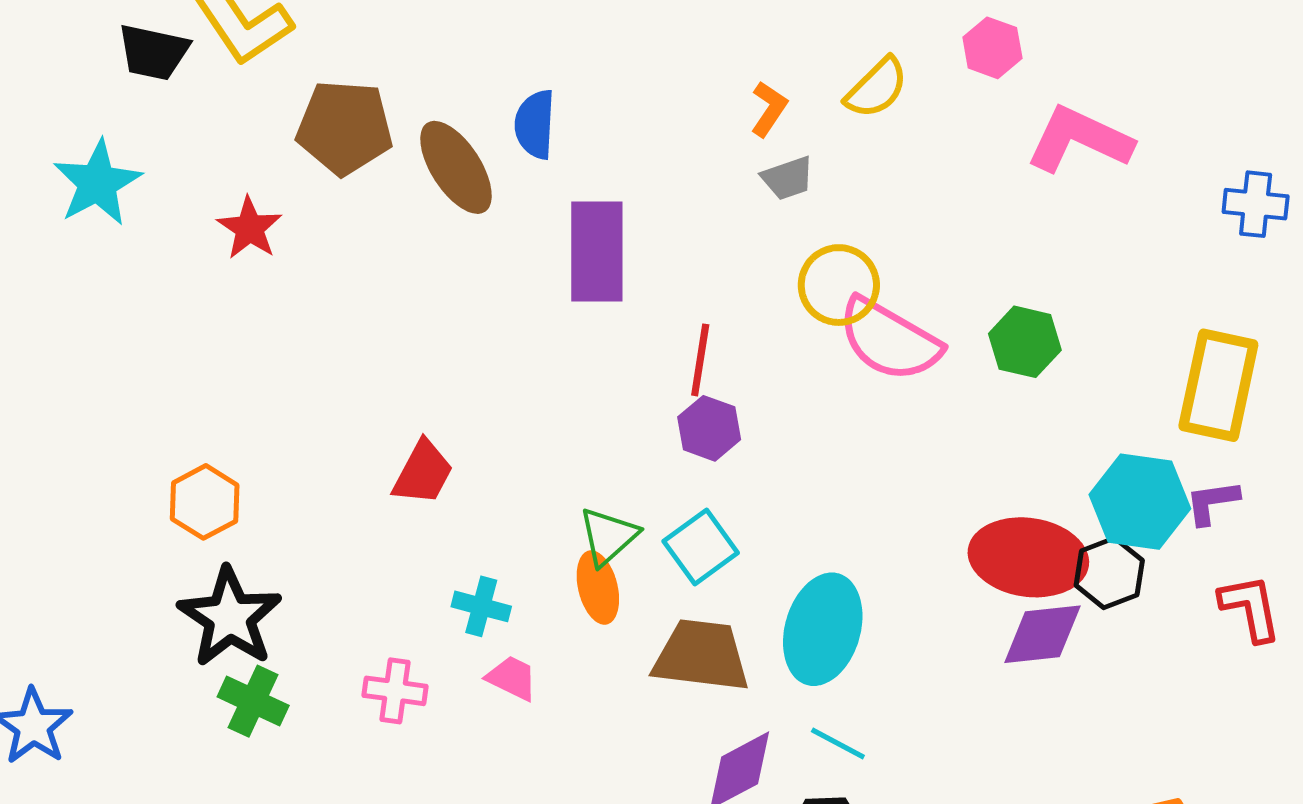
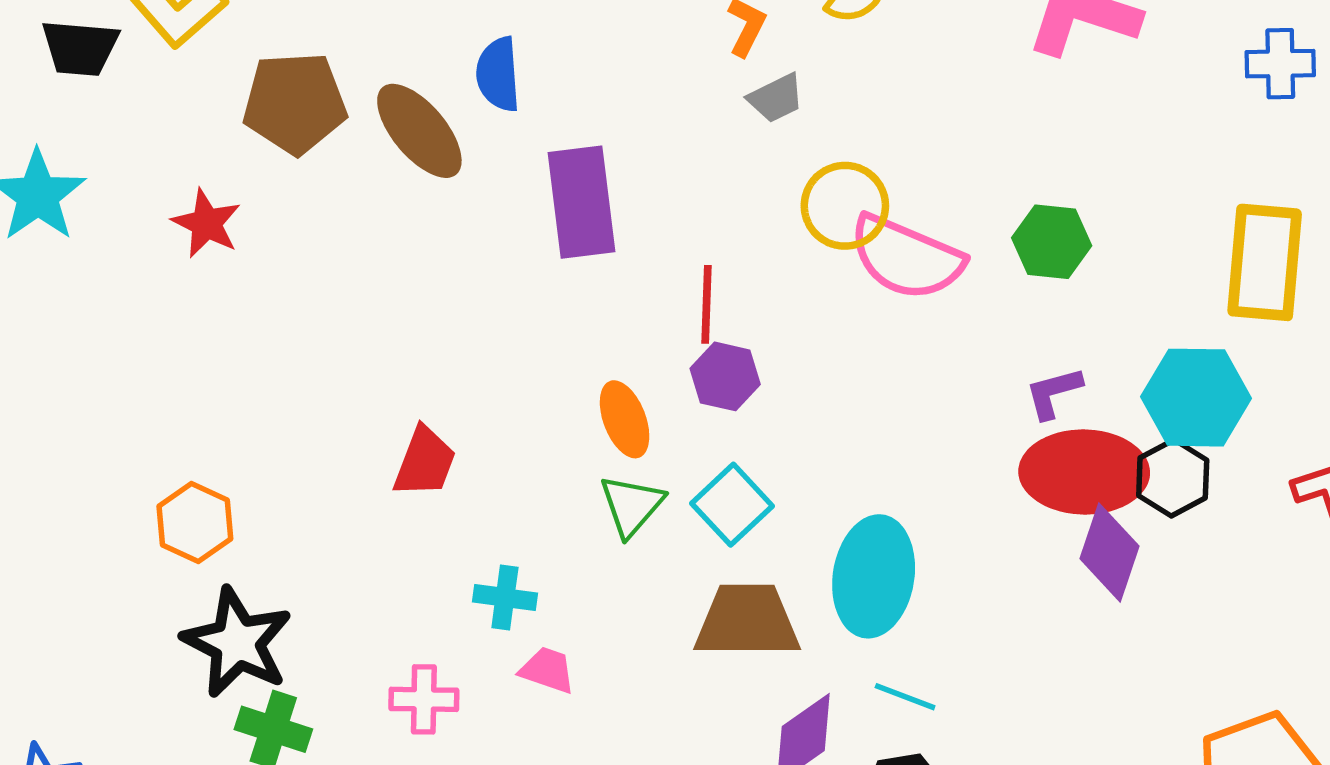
purple L-shape: (1212, 502) -> (1053, 393), moved
orange ellipse: (598, 588) -> (625, 419), moved
purple diamond: (1042, 634) -> (1109, 552), turned -58

